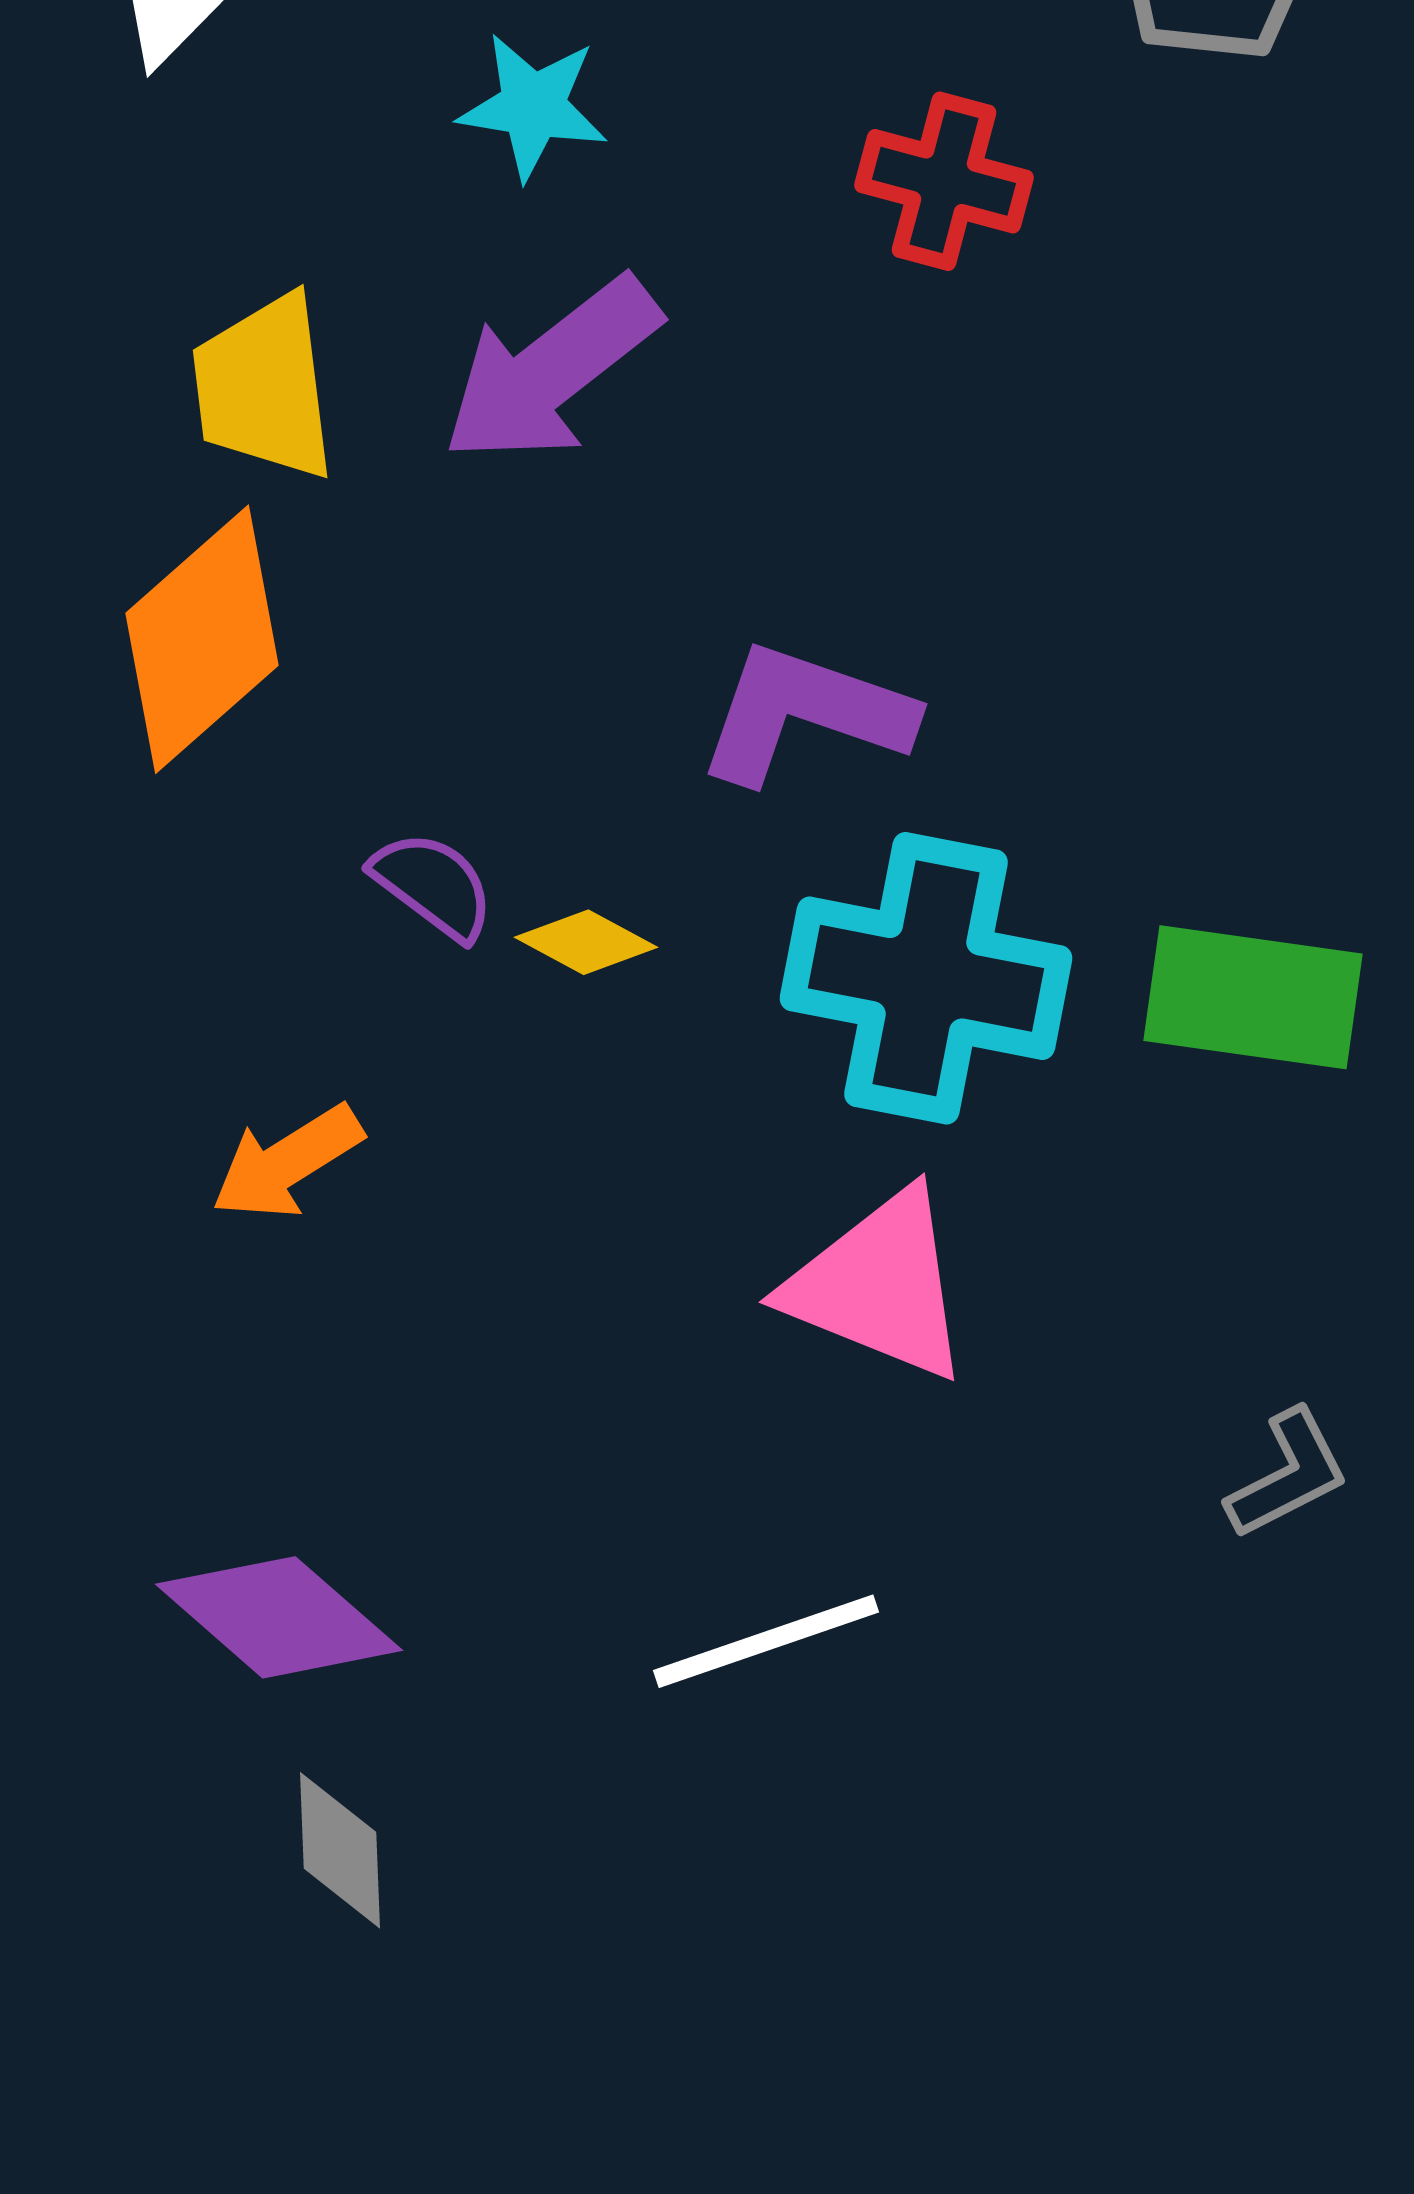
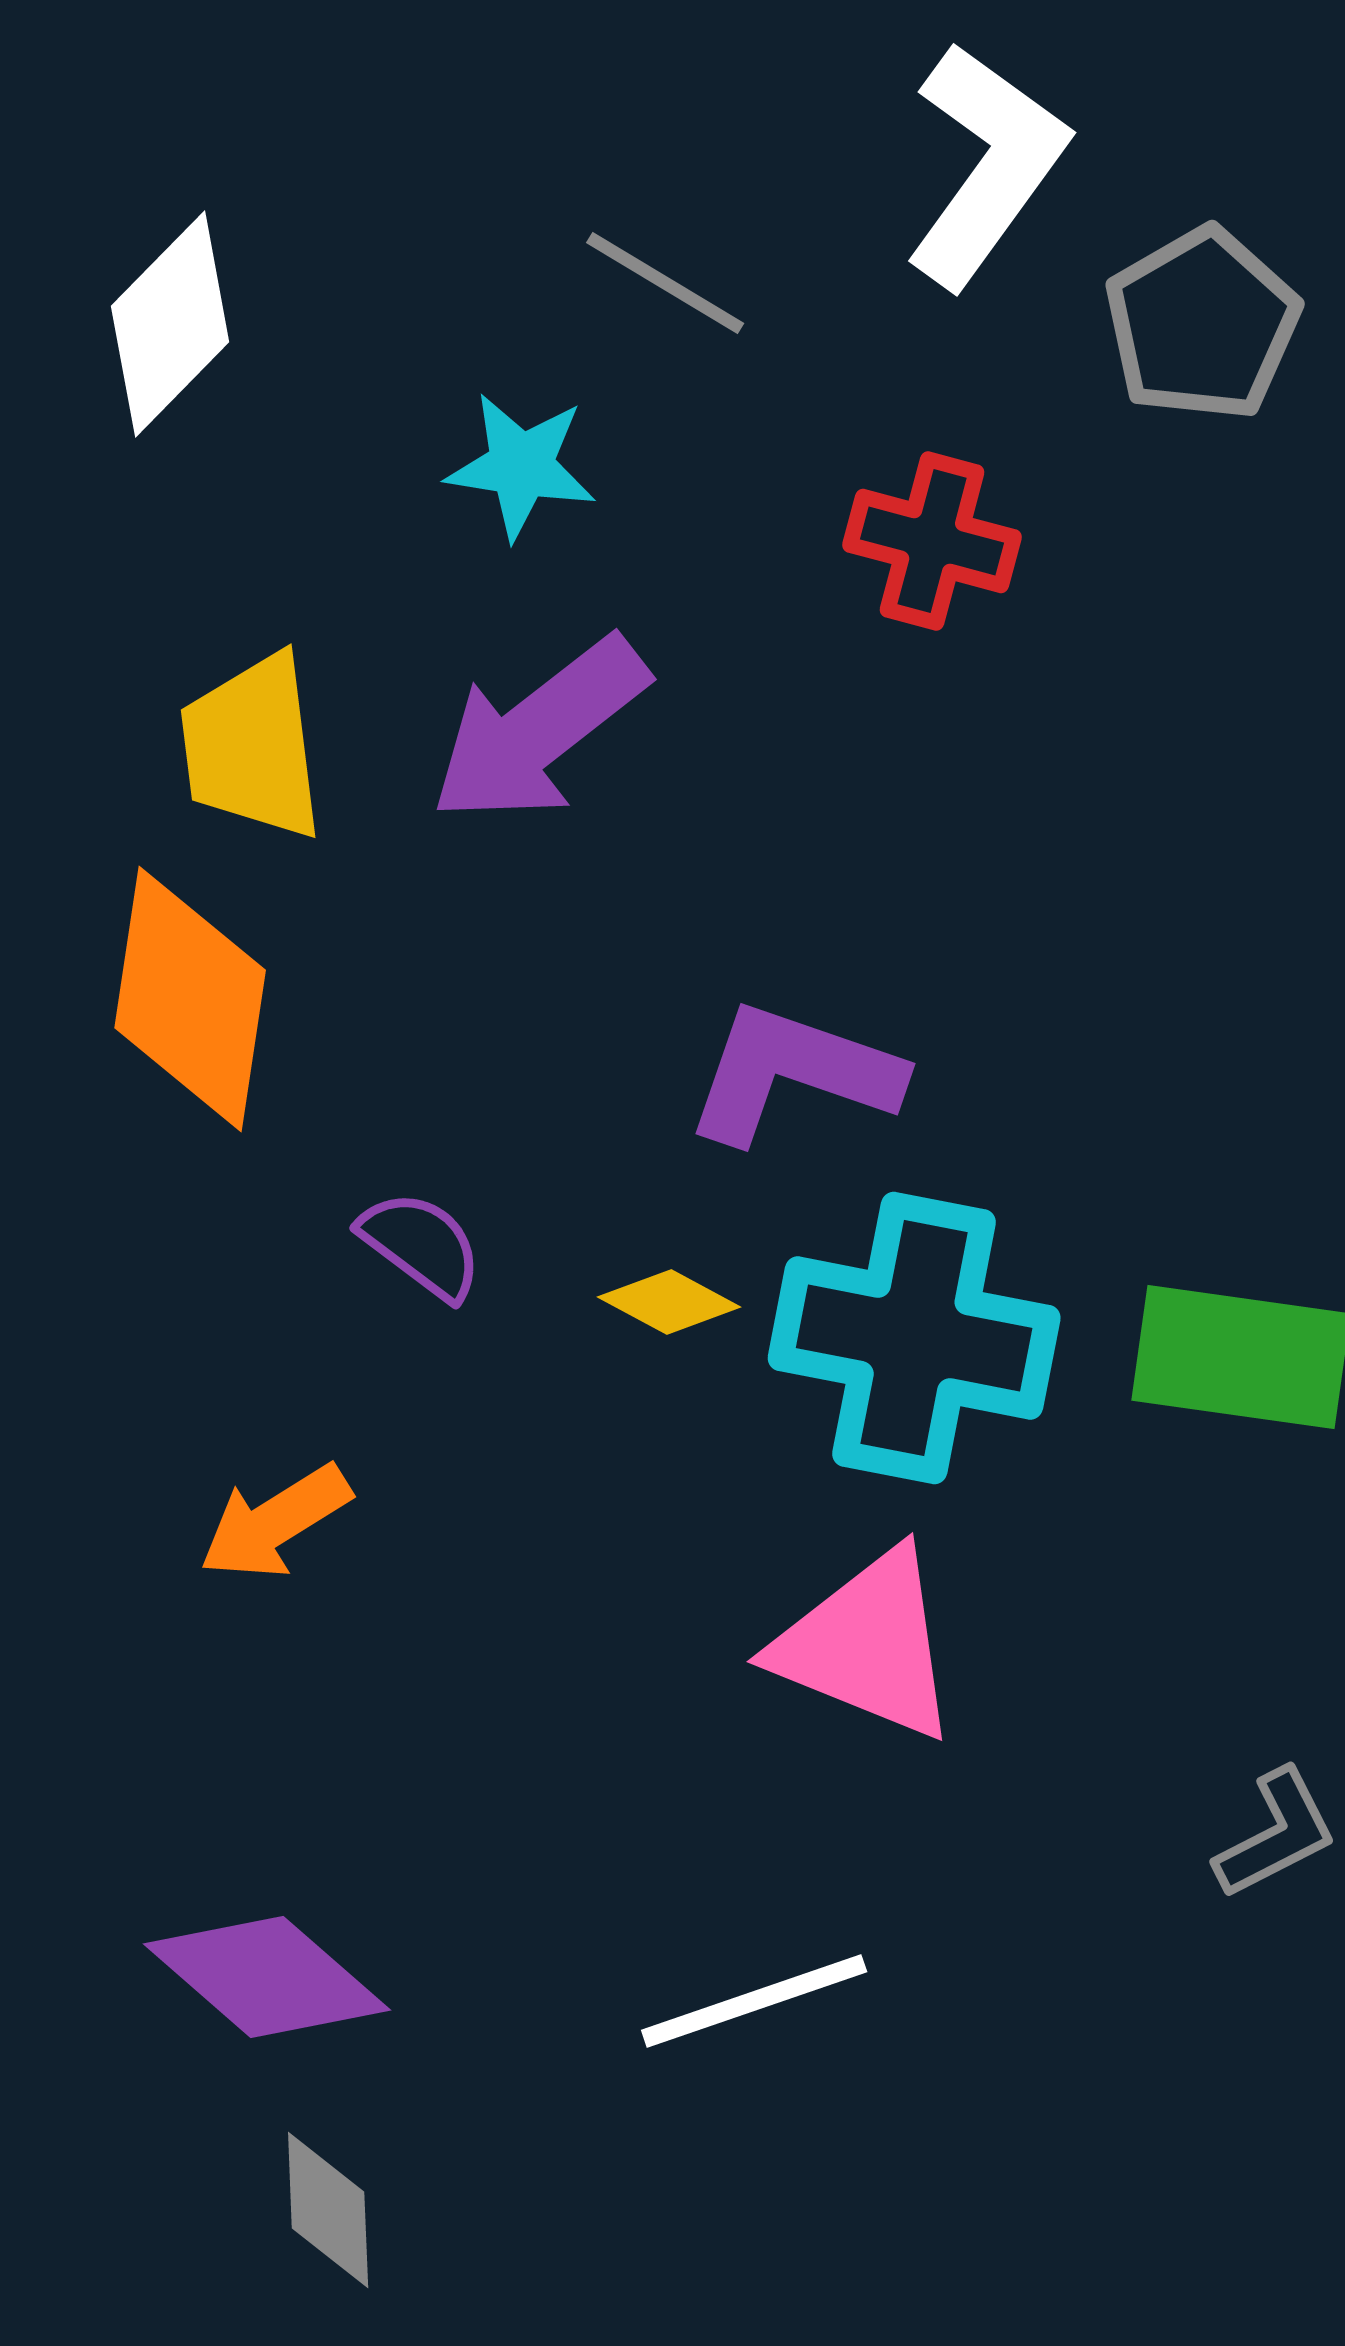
orange diamond: (202, 639) -> (190, 999), turned -40
yellow diamond: (586, 942) -> (669, 1302), moved

